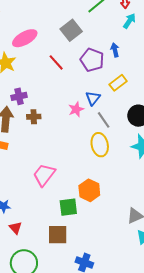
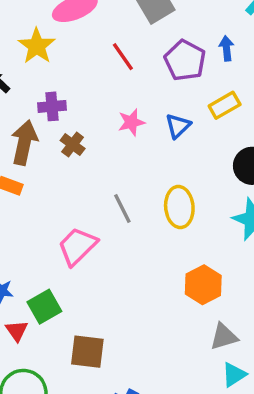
pink star: (76, 109) -> (131, 122), moved
brown cross: (34, 117) -> (73, 144), turned 32
gray line: (104, 120) -> (122, 209), moved
orange hexagon: (89, 190) -> (203, 285), moved
green square: (68, 207) -> (44, 307), moved, turned -30

